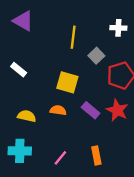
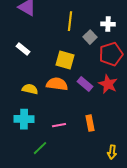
white cross: (118, 28) -> (108, 24), moved
orange semicircle: (58, 110) -> (57, 84), size x1.5
pink line: (60, 158) -> (59, 125), turned 40

